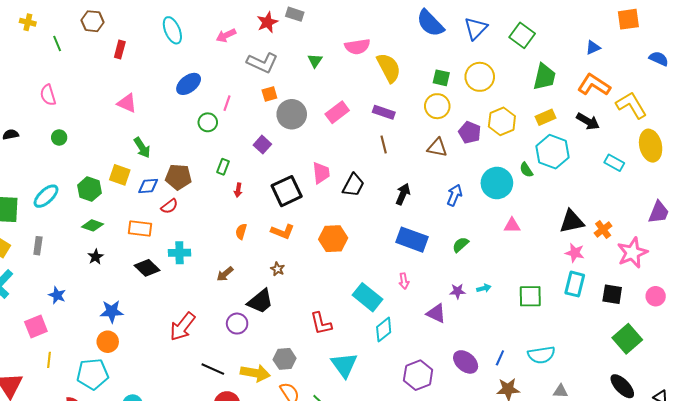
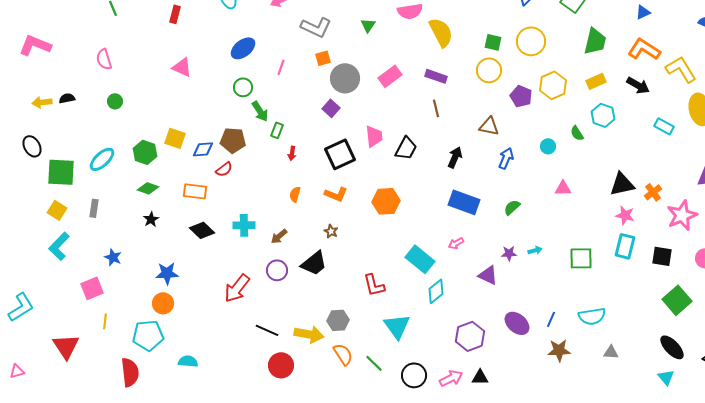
green circle: (208, 122) -> (243, 87), moved
purple square: (262, 145) -> (331, 108), moved
green arrow: (142, 148) -> (260, 111), moved
brown triangle: (437, 148) -> (489, 126), moved
cyan hexagon: (553, 152) -> (603, 115), size x0.7
cyan circle: (497, 183) -> (548, 146), size x0.5
cyan cross: (179, 253) -> (244, 225), moved
pink arrow: (404, 281) -> (456, 243), turned 70
purple circle: (237, 324) -> (277, 270), moved

